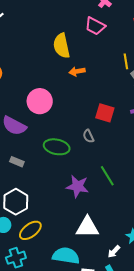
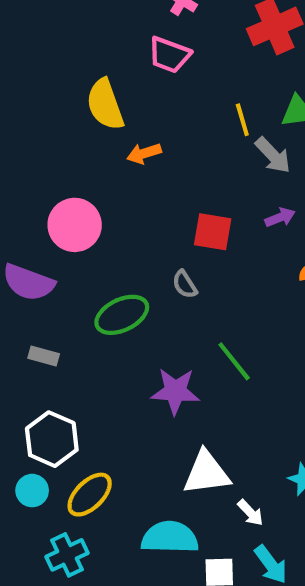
green ellipse: (57, 147) -> (122, 315), turned -30
white arrow: (114, 252) -> (250, 513), moved, turned -80

